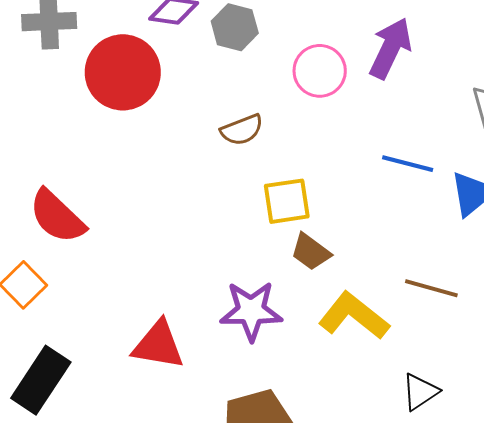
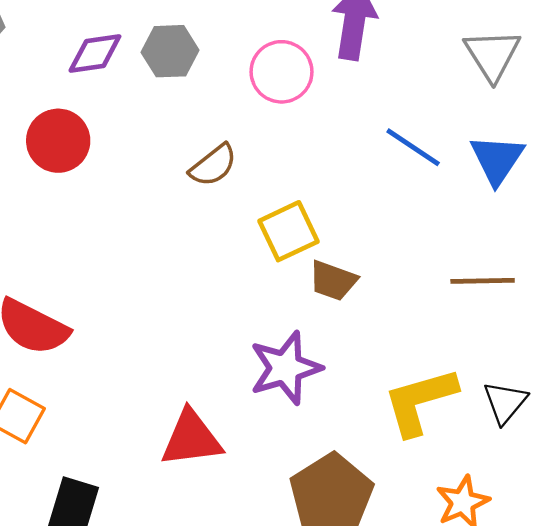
red circle: (123, 72) -> (58, 141), size x0.7
blue line: (408, 164) -> (413, 147), turned 36
yellow L-shape: (354, 316) -> (420, 401), moved, turned -38

